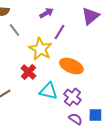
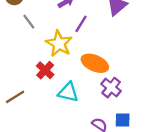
purple cross: (72, 97) -> (111, 88), moved

